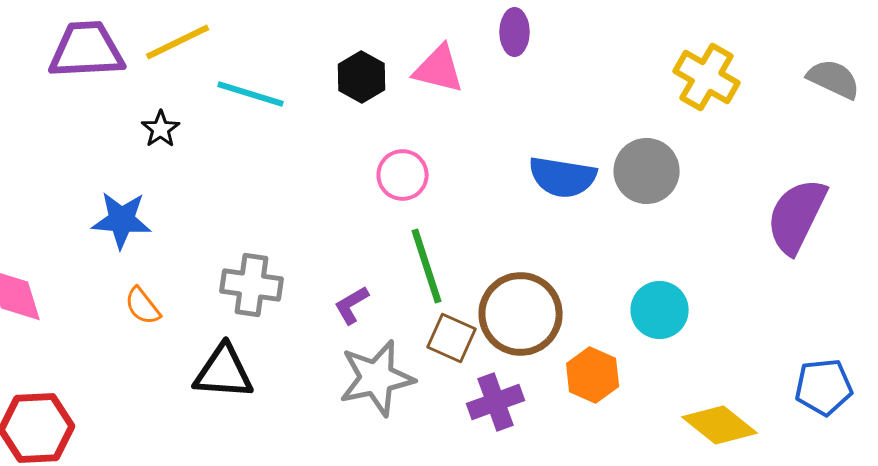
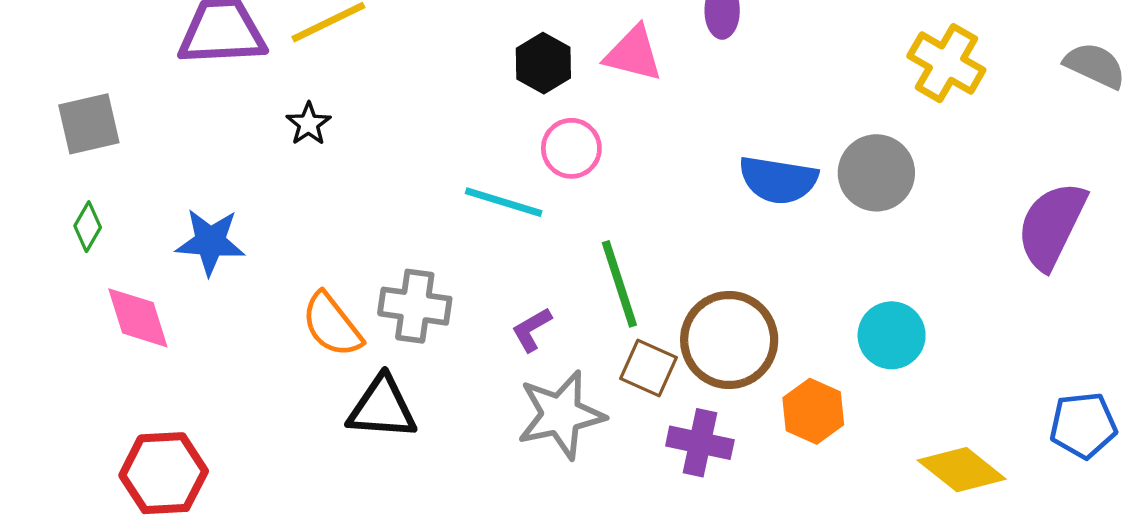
cyan line: (251, 94) -> (504, 202), moved
pink circle: (403, 175) -> (571, 148), moved
blue star: (122, 220) -> (210, 242), moved
orange semicircle: (143, 306) -> (332, 325), moved, size x1.5
purple cross: (496, 402) -> (700, 443), turned 32

